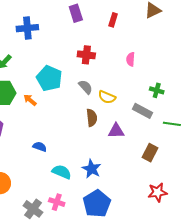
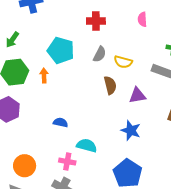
gray semicircle: (86, 87) -> (100, 54), turned 77
orange arrow: (30, 100) -> (44, 76), turned 56
blue star: (92, 169) -> (131, 130), moved
pink cross: (57, 202) -> (67, 162), moved

